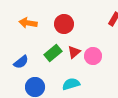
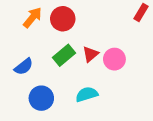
orange arrow: (28, 23) -> (33, 17), turned 120
red circle: (64, 24) -> (63, 19), moved

